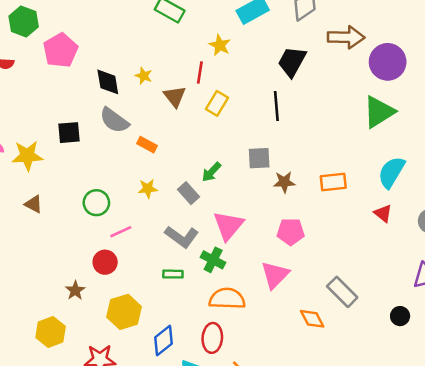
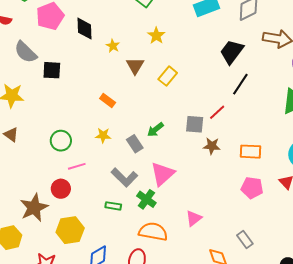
yellow star: (220, 45) -> (156, 36), moved
red line: (200, 72) -> (217, 112), moved, turned 30
black diamond: (108, 82) -> (85, 29), moved
black line: (276, 106) -> (240, 84), moved, turned 30
gray semicircle: (114, 120) -> (26, 52), moved
black square: (69, 133) -> (52, 70), moved
pink pentagon: (291, 232) -> (252, 188), moved
pink triangle: (275, 275) -> (194, 218), size x0.7
brown star: (75, 290) -> (34, 208), size x1.8
gray rectangle: (342, 292) -> (245, 239), size x0.7

